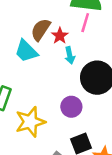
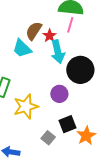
cyan arrow: (70, 55) -> (58, 52), size x1.6

